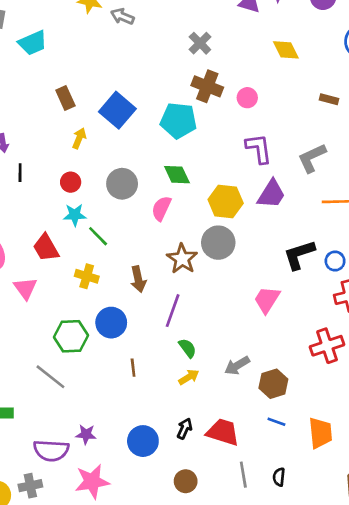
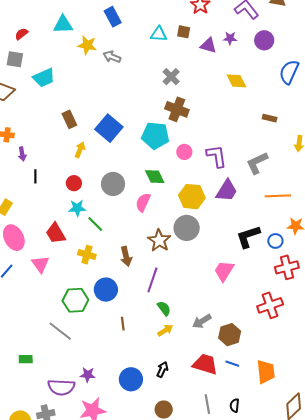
pink circle: (247, 98) -> (184, 152), moved
red trapezoid: (223, 432) -> (205, 364), moved

